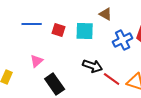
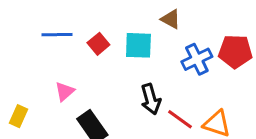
red square: (59, 30) -> (98, 44), turned 32
black arrow: (93, 66) -> (151, 99), turned 54

